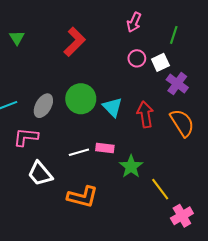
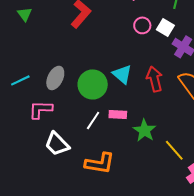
white square: (160, 62) -> (165, 28), turned -30
green circle: (81, 99) -> (93, 84), moved
white line: (79, 152) -> (93, 121), turned -36

